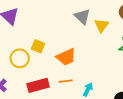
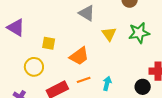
yellow triangle: (101, 25) -> (109, 34), moved
yellow square: (38, 46) -> (49, 43), moved

